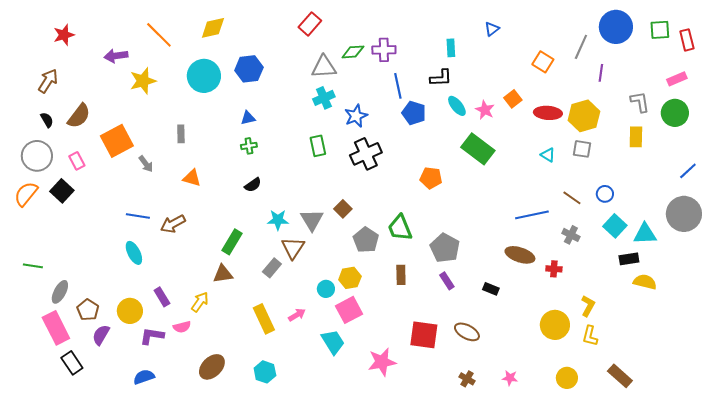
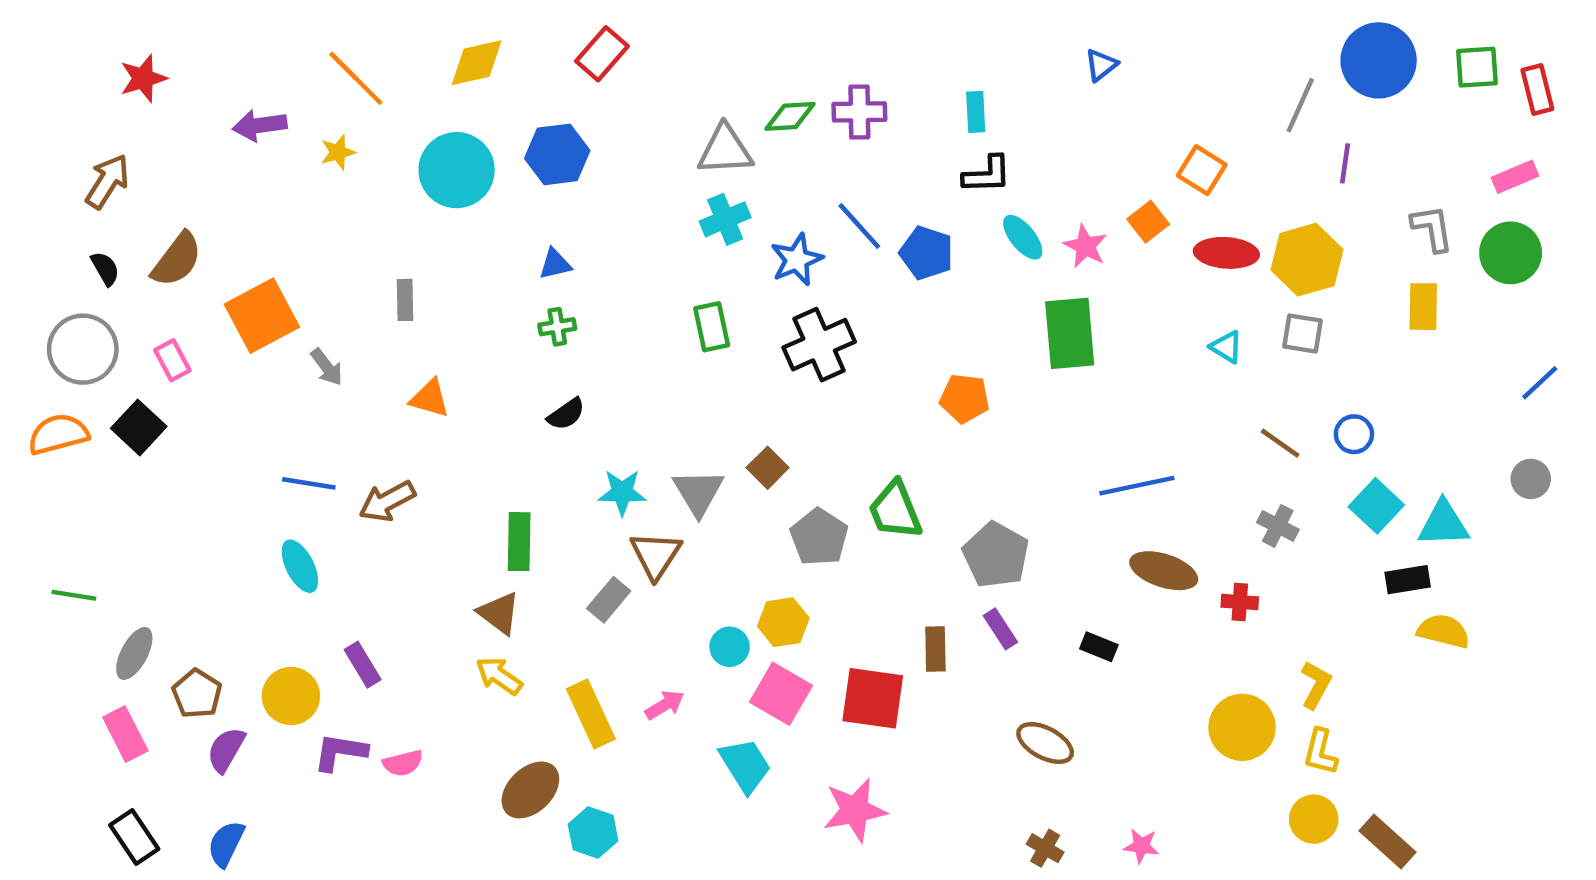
red rectangle: (310, 24) -> (602, 54), moved
cyan rectangle: (451, 48) -> (976, 112), moved
orange square: (543, 62) -> (1202, 170), moved
yellow star: (143, 81) -> (338, 152), moved, size x0.6
blue line: (398, 86) -> (859, 226), moved, turned -30
green rectangle: (478, 149) -> (1070, 333), turned 48
orange semicircle: (26, 194) -> (58, 434), turned 36
gray circle: (684, 214) -> (1531, 479), size x0.5
blue line: (532, 215) -> (1137, 486), moved
green rectangle: (232, 242) -> (519, 542), turned -30
brown triangle: (223, 274) -> (499, 613), turned 45
brown rectangle: (401, 275) -> (935, 649), moved
yellow arrow: (200, 302) -> (499, 676), moved, turned -90
pink square: (349, 310) -> (781, 694), turned -32
pink semicircle: (182, 327) -> (403, 763), moved
pink rectangle: (56, 328) -> (125, 734), size x0.7
red square: (424, 335) -> (873, 698), moved
black rectangle: (72, 363) -> (134, 837), moved
brown ellipse: (212, 367) -> (530, 790), moved
blue semicircle: (144, 377) -> (226, 844), moved, turned -45
yellow circle: (567, 378) -> (1314, 819), moved

